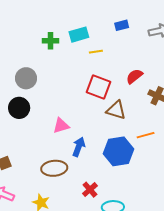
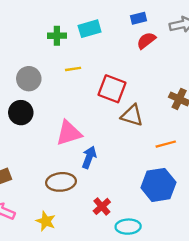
yellow line: (96, 52) -> (73, 69), moved
red semicircle: (134, 76) -> (146, 41), moved
pink triangle: (61, 126) -> (69, 133), size x1.4
blue hexagon: (118, 151) -> (158, 185), moved

